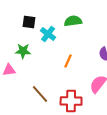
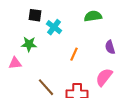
green semicircle: (73, 21) -> (93, 16), moved

